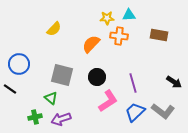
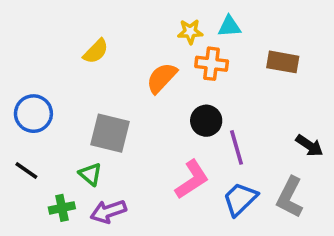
black circle: (97, 77) -> (206, 121), moved
black line: (10, 89) -> (26, 171), moved
gray L-shape: (163, 111) -> (290, 197), turned 80

